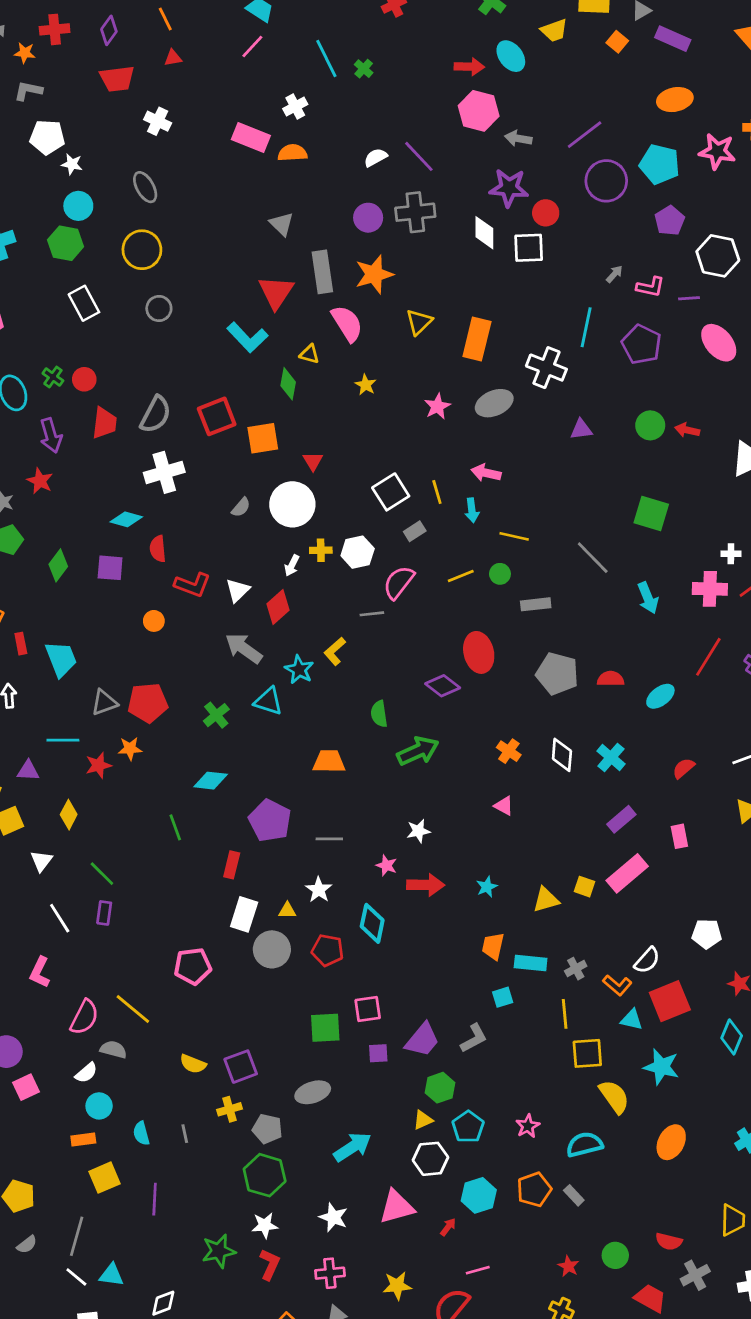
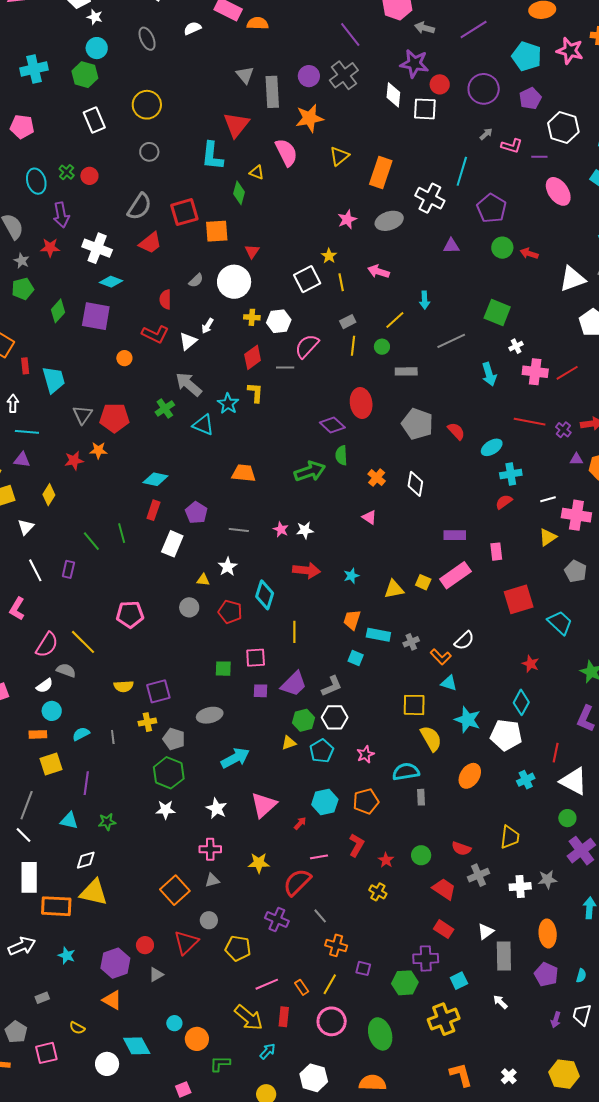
white semicircle: (376, 158) -> (192, 28), moved
purple circle: (606, 181) -> (484, 89), moved
gray cross: (415, 212) -> (344, 75), turned -36
yellow circle: (142, 250) -> (147, 105), moved
gray rectangle: (322, 272) -> (272, 92), moved
gray circle: (159, 308) -> (149, 152), moved
cyan L-shape: (247, 337) -> (212, 156), turned 44
purple pentagon: (641, 344) -> (492, 208), moved
yellow star: (366, 385) -> (329, 256), moved
red trapezoid: (104, 423) -> (150, 243), moved, turned 40
white cross: (164, 472) -> (97, 248), moved, turned 32
red star: (40, 481) -> (50, 248), turned -30
cyan arrow: (472, 510) -> (425, 300), moved
gray rectangle: (415, 531) -> (348, 322), moved
yellow line: (514, 536) -> (395, 320), turned -60
red semicircle: (158, 549) -> (165, 299), moved
white cross: (731, 554) -> (516, 346), moved, turned -32
gray line: (593, 558) -> (451, 341), turned -76
white arrow: (292, 565) -> (208, 326), moved
purple square: (110, 568) -> (96, 316), size x1.4
yellow line: (461, 576) -> (353, 346), turned -66
red diamond: (278, 607) -> (253, 357), moved
yellow L-shape: (335, 651) -> (255, 392), turned 130
red line: (708, 657) -> (530, 422), turned 64
red semicircle: (611, 679) -> (456, 431), turned 42
gray triangle: (104, 703) -> (83, 415), turned -40
green semicircle: (379, 714) -> (341, 455), moved
green cross: (216, 715) -> (165, 408), moved
cyan line: (63, 740) -> (27, 432), moved
cyan cross: (611, 757) -> (511, 474), moved, turned 35
purple rectangle: (621, 819) -> (455, 535), turned 35
purple pentagon: (270, 821) -> (196, 513), size x0.7
green line: (175, 827) -> (122, 533), moved
red rectangle: (232, 865) -> (153, 510), moved
pink star: (386, 865) -> (281, 529), moved
green line: (102, 874) -> (91, 541), moved
white rectangle: (244, 914) -> (172, 544), moved
white pentagon: (707, 934) -> (506, 735), moved, size x1.4
gray circle: (272, 949) -> (189, 607), size x0.7
cyan square: (503, 997) -> (356, 658), turned 35
red square: (670, 1001) -> (519, 599), moved
yellow line: (565, 1014) -> (294, 632), moved
green square: (325, 1028) -> (223, 669), size x0.7
yellow semicircle: (193, 1064) -> (124, 686), turned -30
cyan semicircle: (141, 1133) -> (81, 734), turned 72
white hexagon: (431, 1159) -> (335, 717), moved
gray rectangle: (574, 1195) -> (421, 797), moved, turned 35
pink triangle: (397, 1207) -> (264, 805), turned -32
green star: (219, 1251) -> (107, 822), moved, size x0.7
red L-shape: (270, 1264) -> (356, 845), moved
cyan triangle: (111, 1275) -> (69, 821), moved

